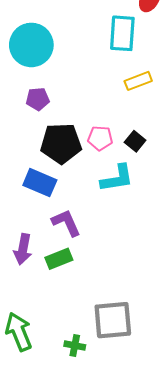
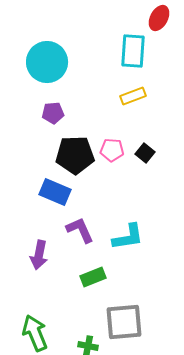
yellow rectangle: (138, 81) -> (133, 96), moved
cyan L-shape: (117, 178) -> (128, 237), moved
green rectangle: (59, 259) -> (93, 277), moved

